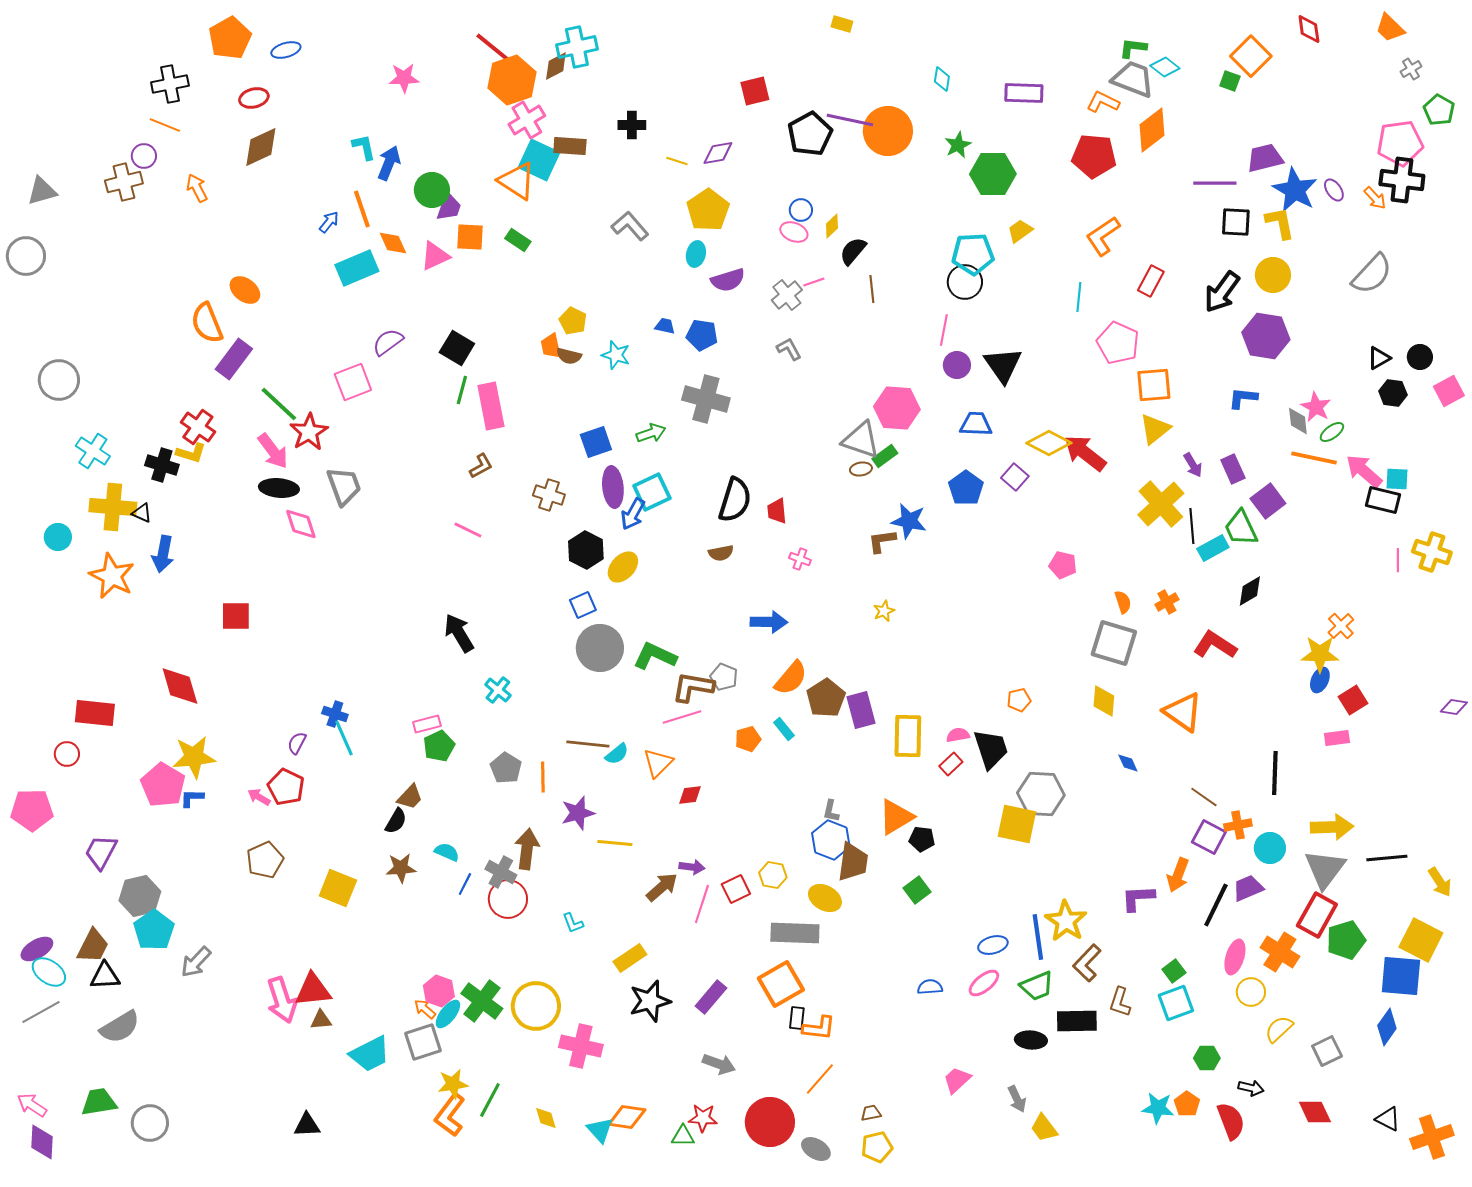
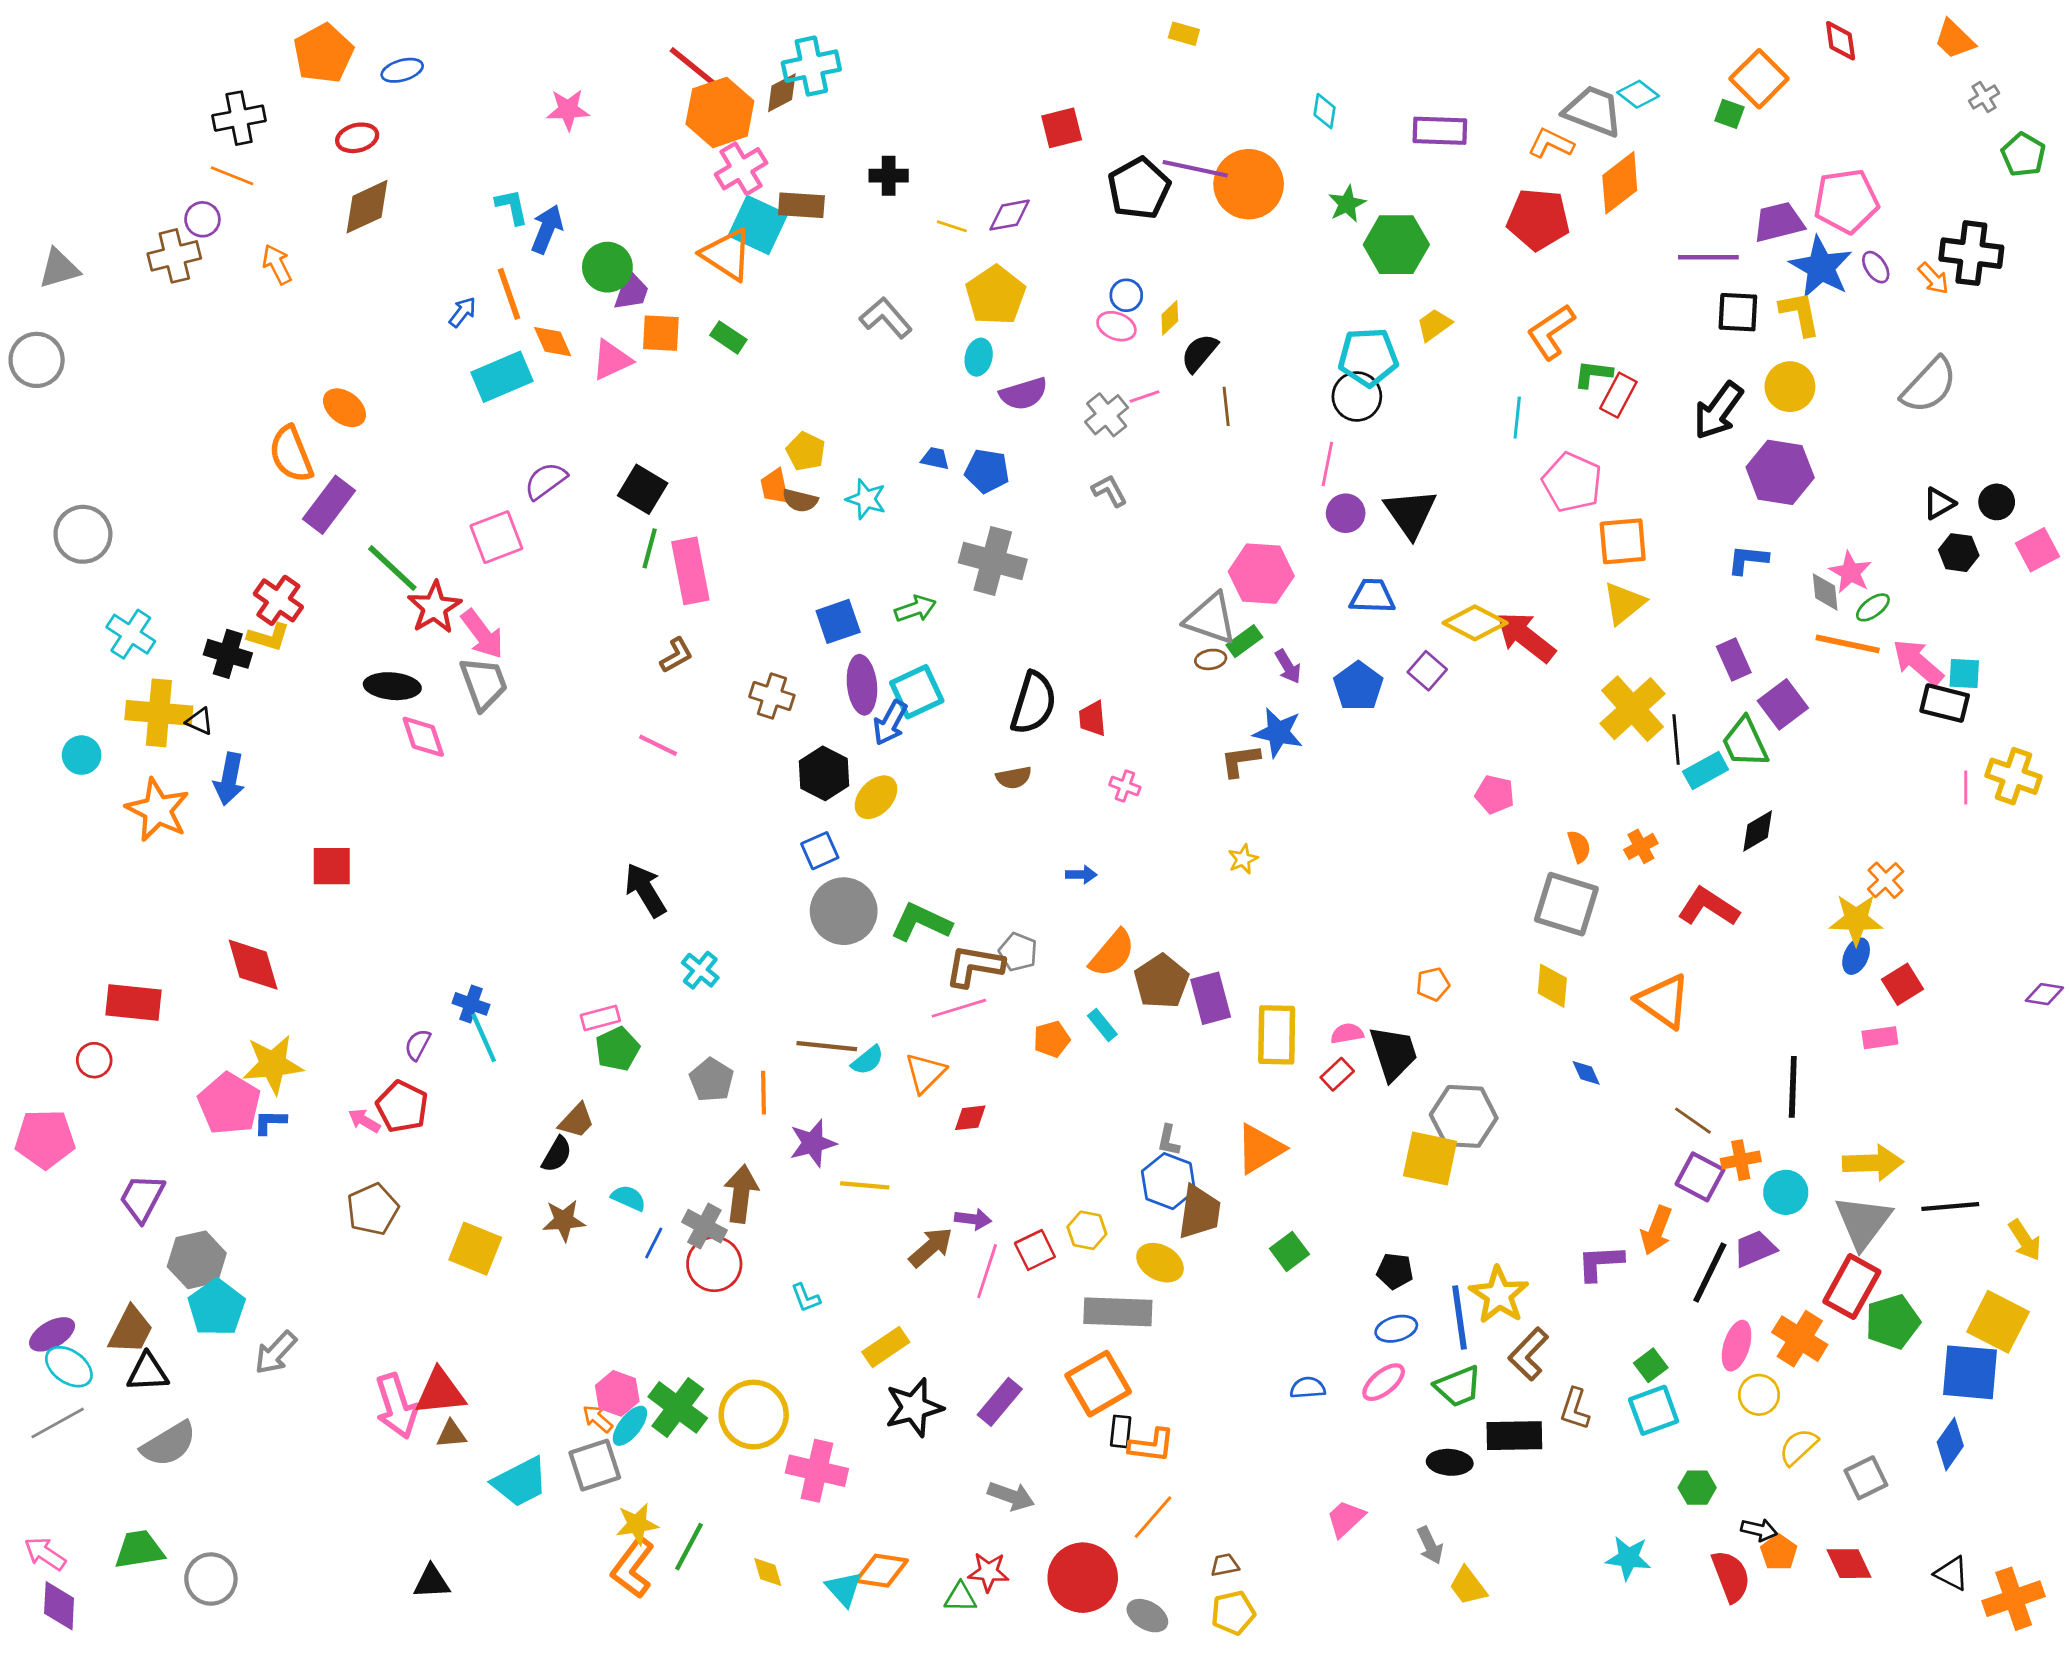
green L-shape: (1133, 48) -> (1593, 374), moved
pink pentagon: (1400, 143) -> (1846, 201), moved
pink arrow: (273, 451) -> (482, 634), moved
purple arrow: (1193, 465) -> (1288, 666), moved
blue arrow: (769, 622) -> (1081, 875), size x0.6
black pentagon: (922, 839) -> (1395, 1271), moved
orange pentagon: (1187, 1104) -> (1779, 1552), moved

